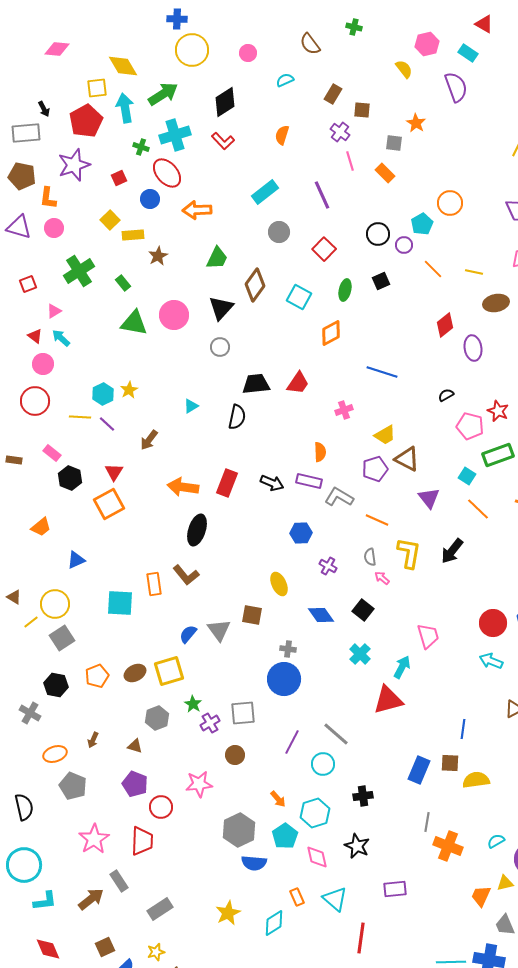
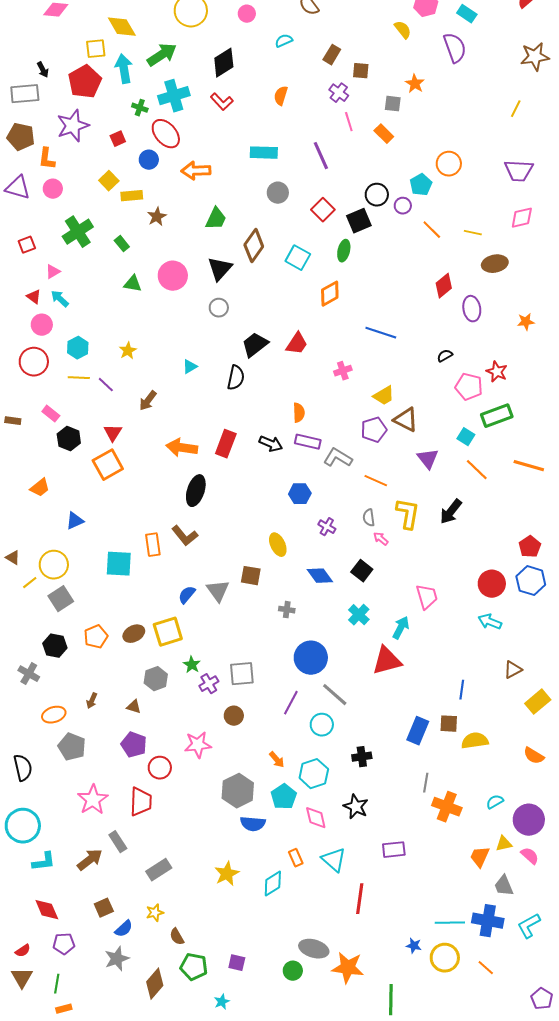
cyan rectangle: (265, 192) -> (264, 153), turned 40
black square: (381, 281) -> (359, 221), moved, size x1.4
green triangle: (134, 323) -> (133, 284), size x0.7
black trapezoid: (256, 384) -> (255, 345), turned -32
cyan hexagon: (103, 394) -> (78, 348), moved
orange semicircle: (320, 452) -> (299, 413), moved
blue circle: (284, 679) -> (311, 658), moved

